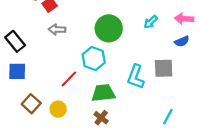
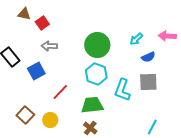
blue semicircle: (182, 41) -> (148, 57), moved
cyan hexagon: (94, 59) -> (96, 74), moved
blue square: (17, 71) -> (36, 71), moved, turned -30

